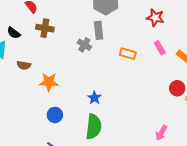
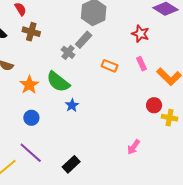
gray rectangle: (99, 30) -> (84, 40), turned 42
orange star: (49, 82) -> (29, 85), turned 30
green semicircle: (94, 127) -> (58, 82), moved, turned 115

